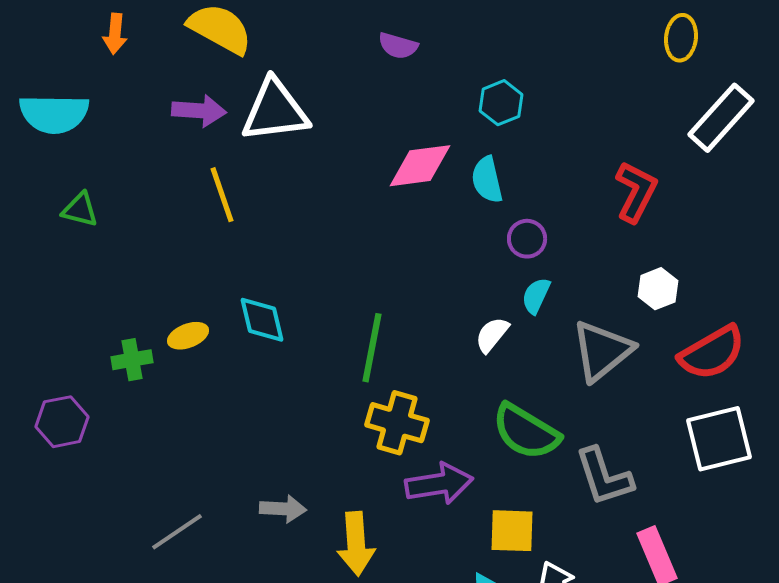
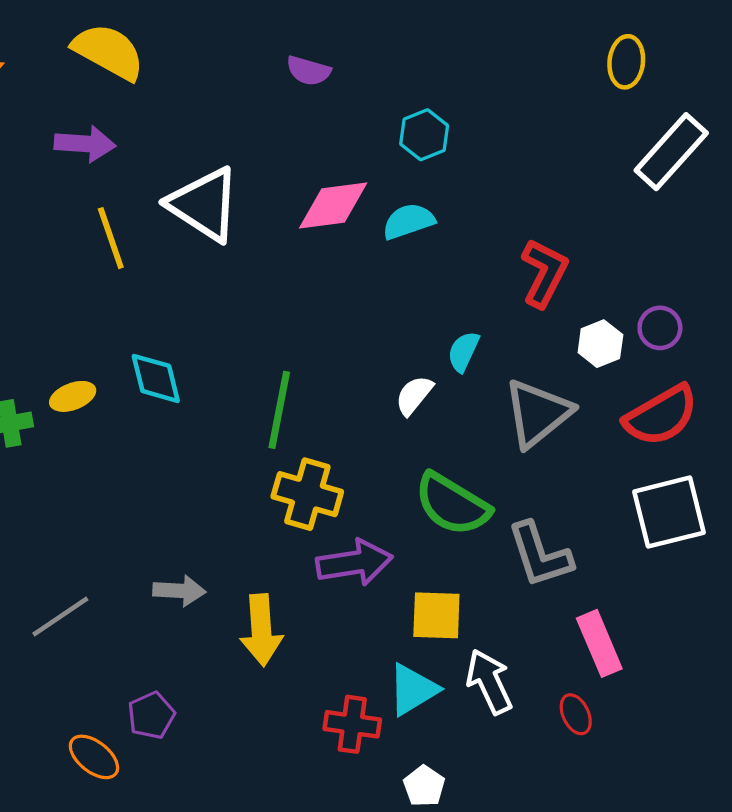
white triangle: (275, 111) -> (204, 204), moved, turned 40
cyan semicircle: (487, 180) -> (408, 221), turned 84
red L-shape: (636, 192) -> (544, 273), moved
purple circle: (527, 239) -> (660, 328), moved

